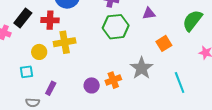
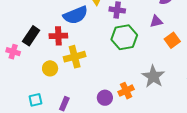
orange square: (164, 43) -> (172, 40), moved
cyan square: (27, 72) -> (35, 100), moved

